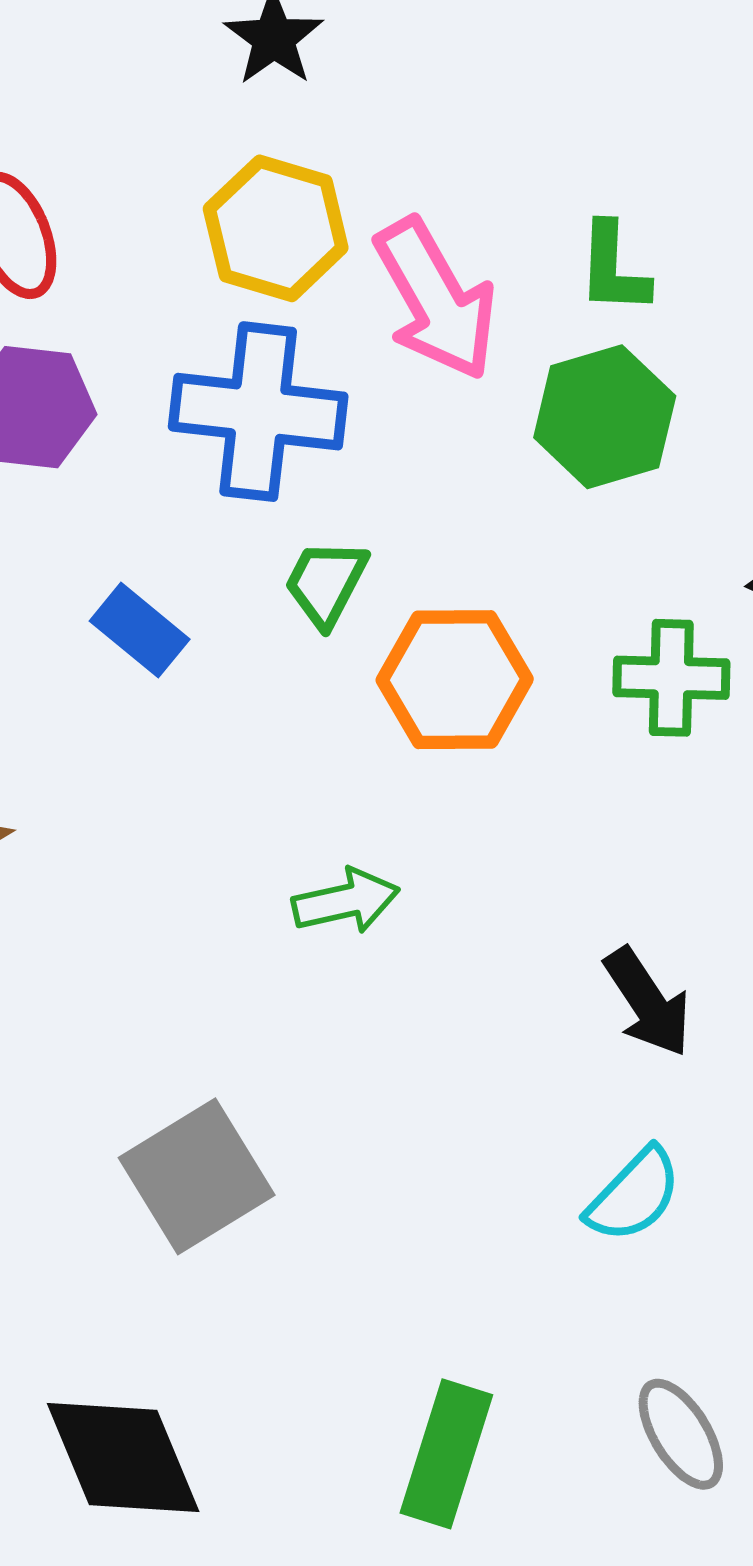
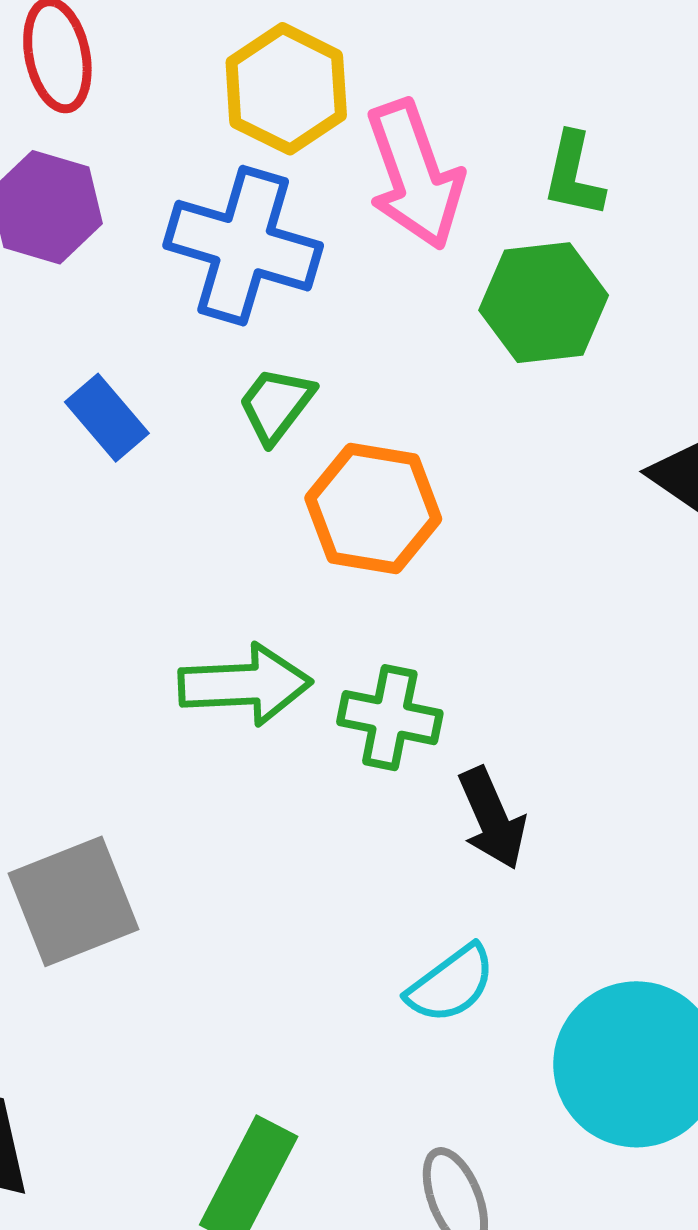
green cross: (671, 678) -> (390, 718), moved
green arrow: (346, 901) -> (245, 685), size x1.4

